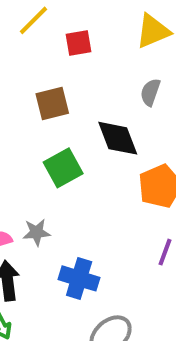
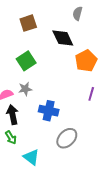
green square: (63, 168) -> (26, 61), moved

